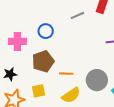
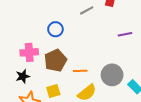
pink cross: (17, 41) -> (29, 52), moved

